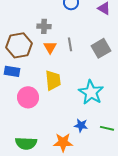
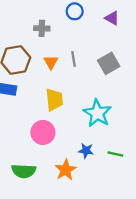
gray cross: (44, 26) -> (42, 28), moved
pink circle: (28, 97) -> (43, 132), moved
orange star: (63, 142) -> (66, 170), turned -30

